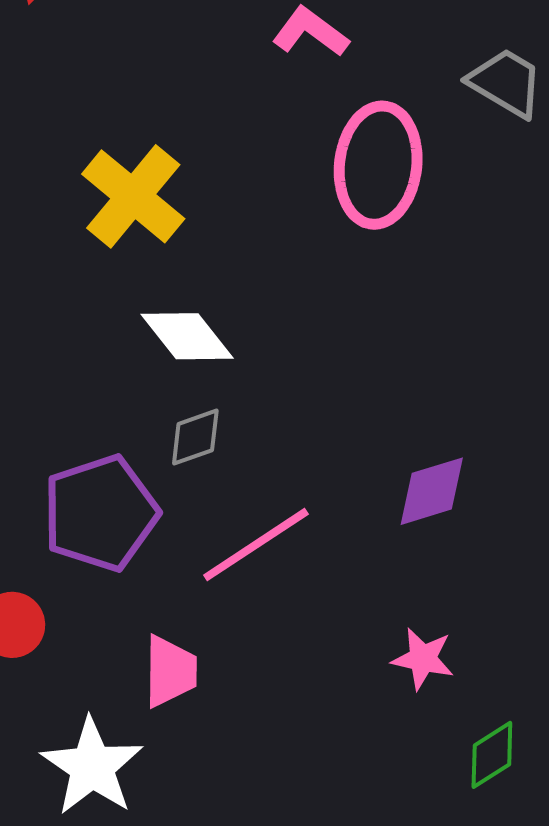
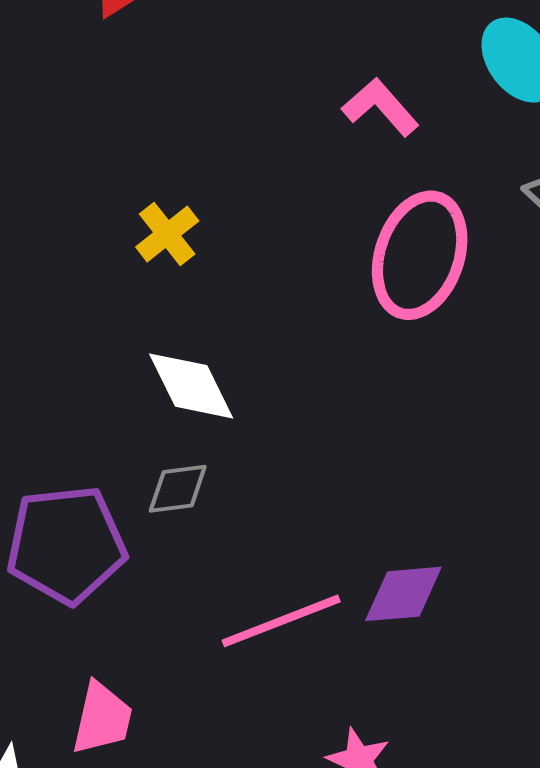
yellow cross: (133, 196) -> (167, 234), size x0.6
pink line: (256, 545) -> (281, 621), moved

